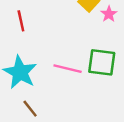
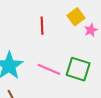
red line: (21, 21) -> (42, 26), moved

